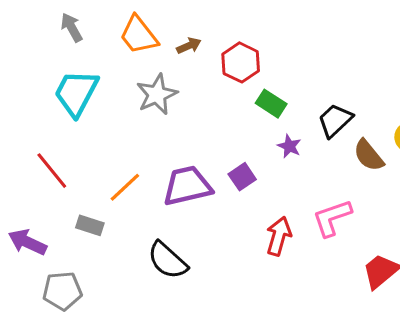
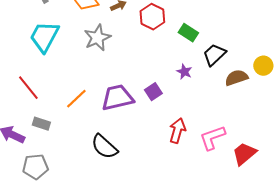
green rectangle: (271, 104) -> (188, 33), moved
brown semicircle: (369, 155) -> (236, 78), turned 110
pink L-shape: (332, 218) -> (212, 138), moved
gray rectangle: (90, 225) -> (41, 124), moved

